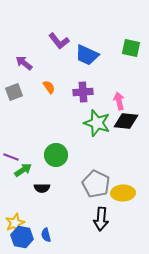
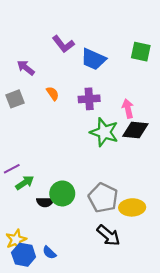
green circle: (56, 155) -> (62, 193), moved
purple line: (11, 157) -> (12, 169), turned -49
black arrow: (101, 219) -> (108, 235), turned -55
blue semicircle: (46, 235) -> (49, 253), turned -32

